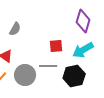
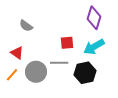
gray semicircle: (15, 29) -> (26, 26), turned 96

